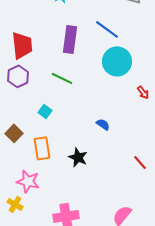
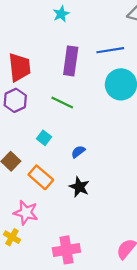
blue line: (107, 29) -> (110, 50), turned -45
blue semicircle: (103, 124) -> (78, 152), moved, turned -72
orange rectangle: (42, 148) -> (41, 177), turned -40

